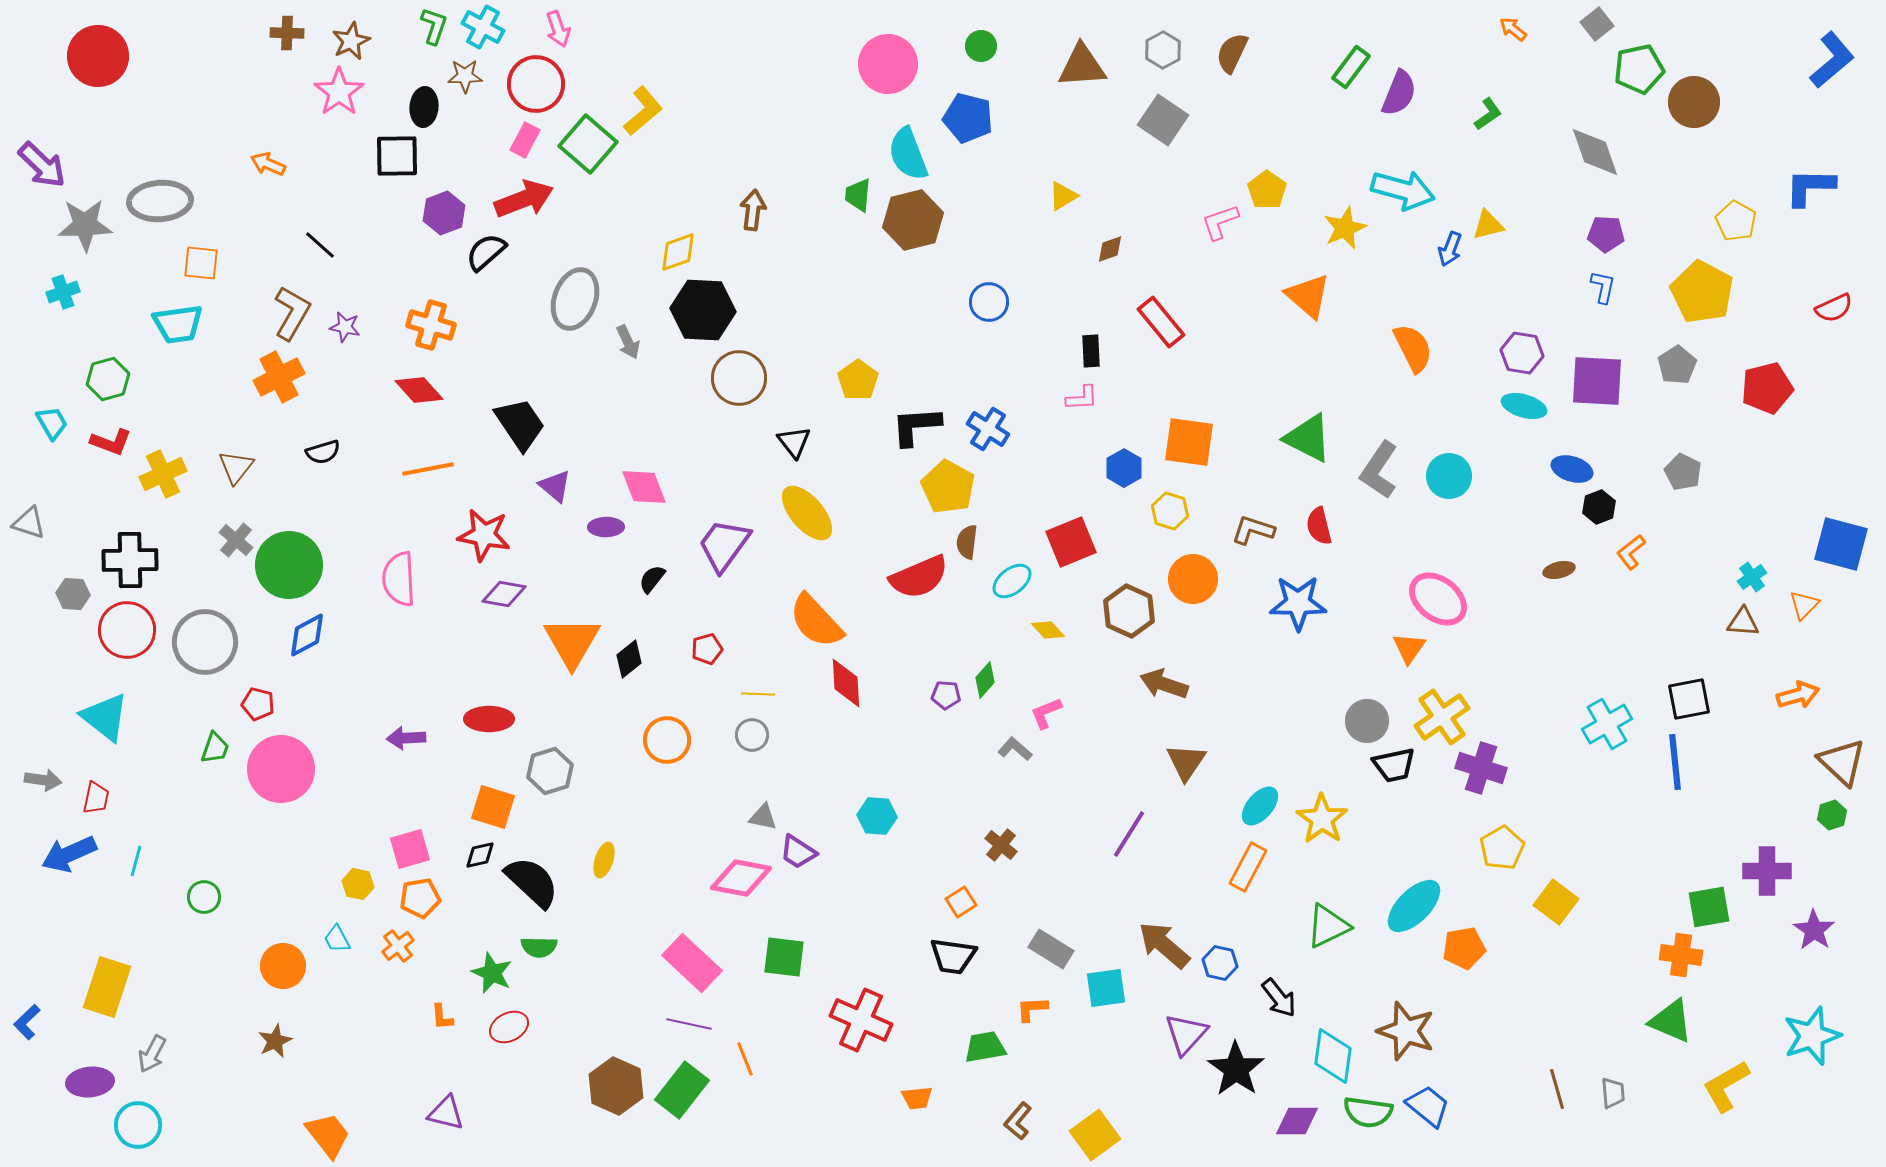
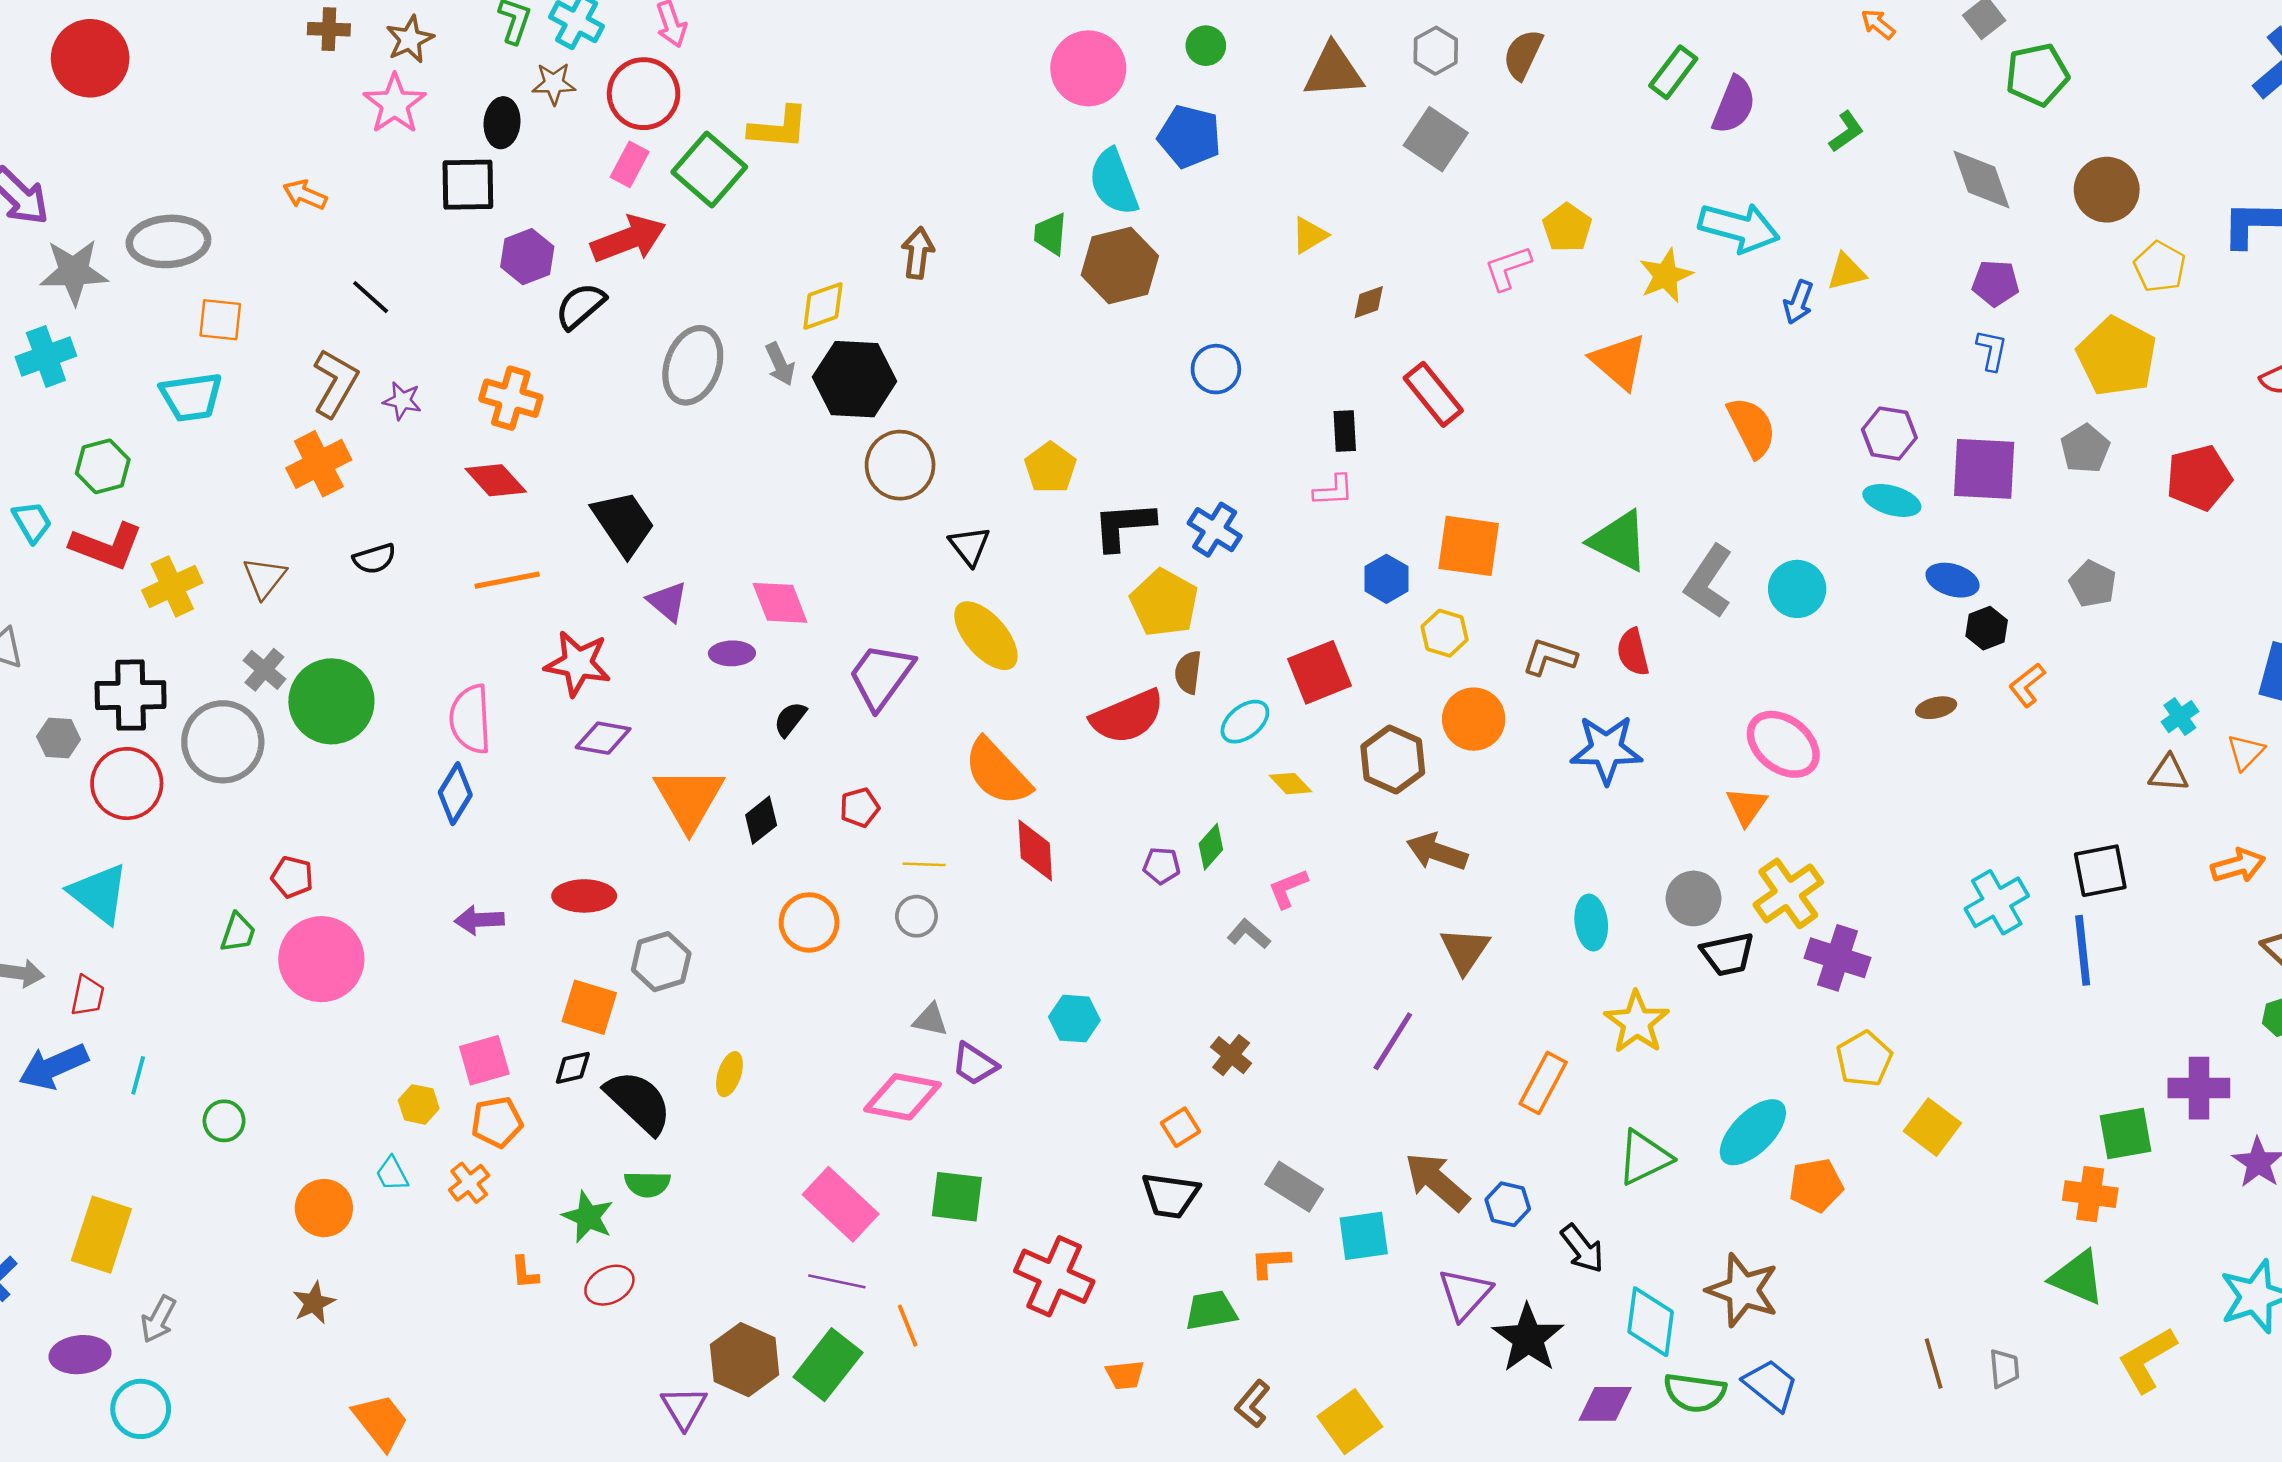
brown circle: (1694, 102) -> (2107, 190), moved
yellow L-shape: (643, 111) -> (779, 128), turned 45
cyan cross: (63, 292) -> (46, 356), size x1.4
gray arrow: (628, 342) -> (780, 364), moved
red L-shape: (111, 442) -> (107, 546), size x1.4
blue diamond: (307, 635) -> (455, 794), moved, turned -30
gray circle: (205, 642) -> (223, 742), moved
cyan ellipse: (1260, 806) -> (1591, 922), moved, turned -48
purple triangle: (446, 1113) -> (684, 1408), moved, turned 45

